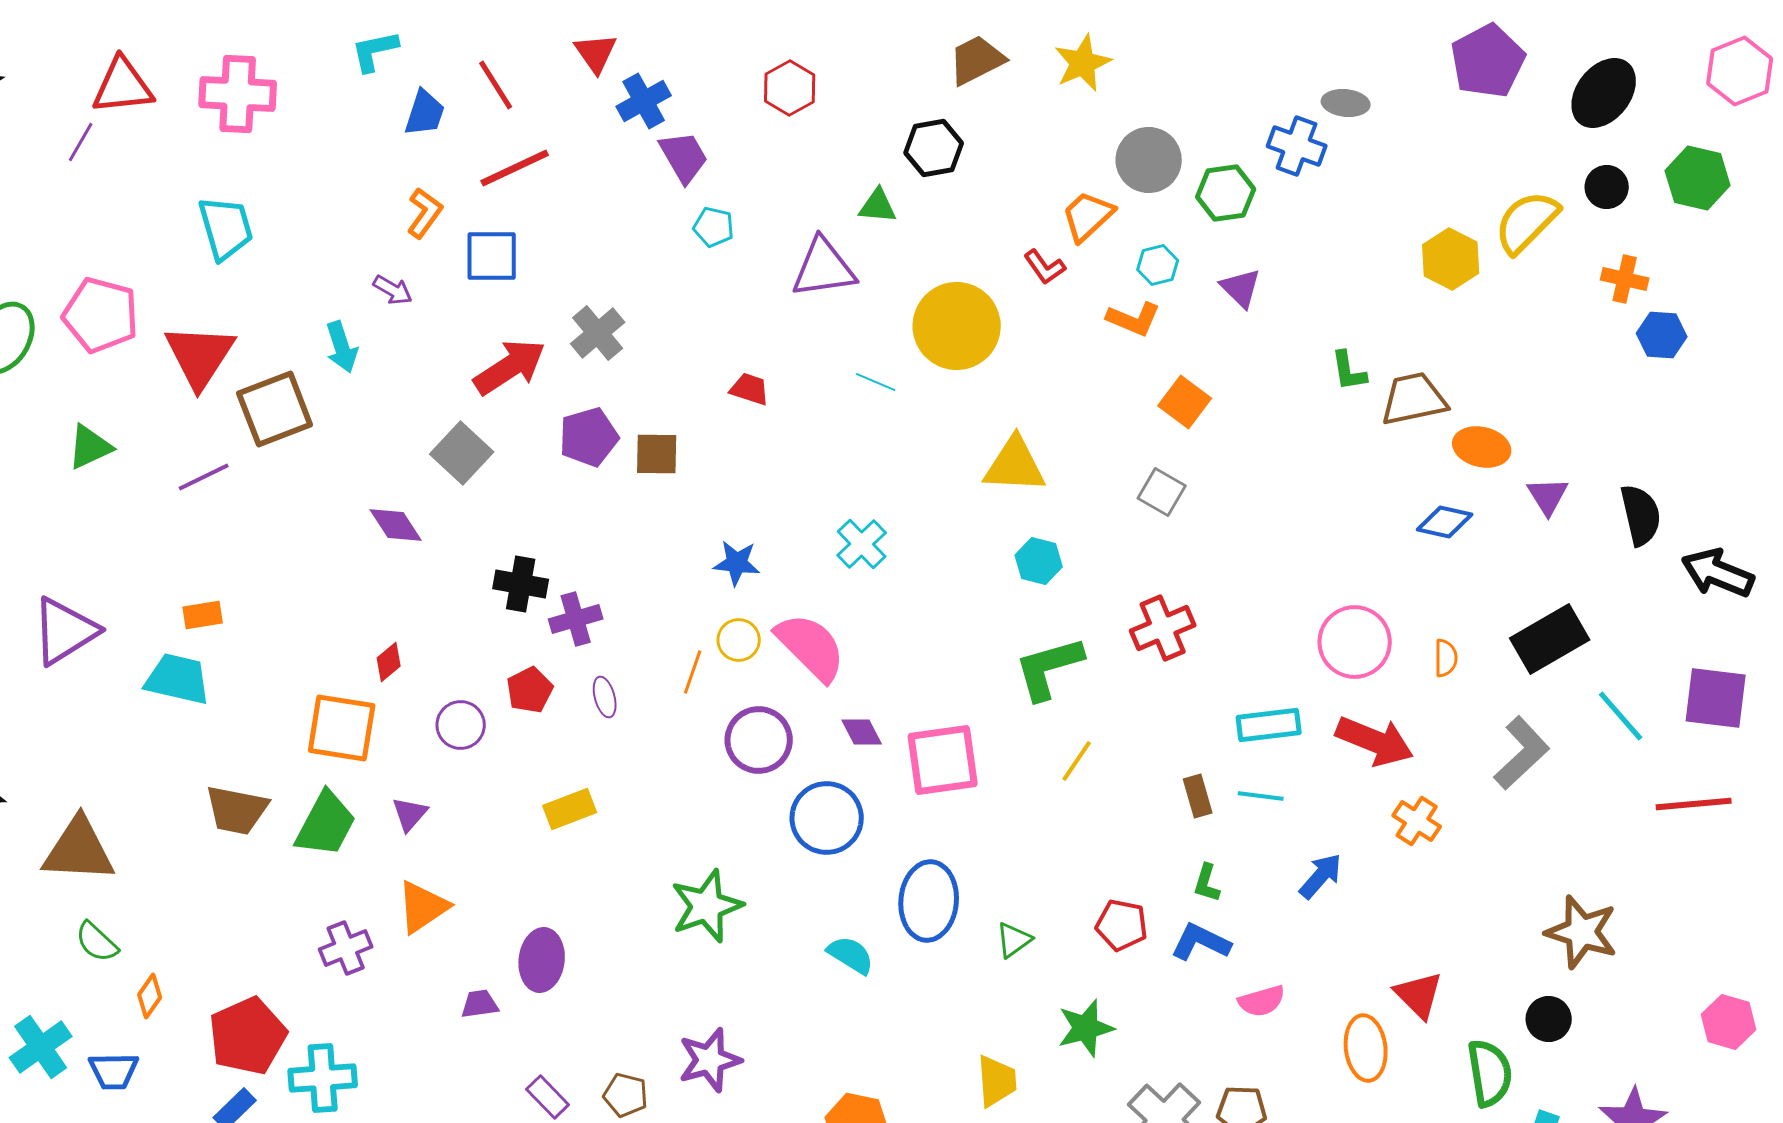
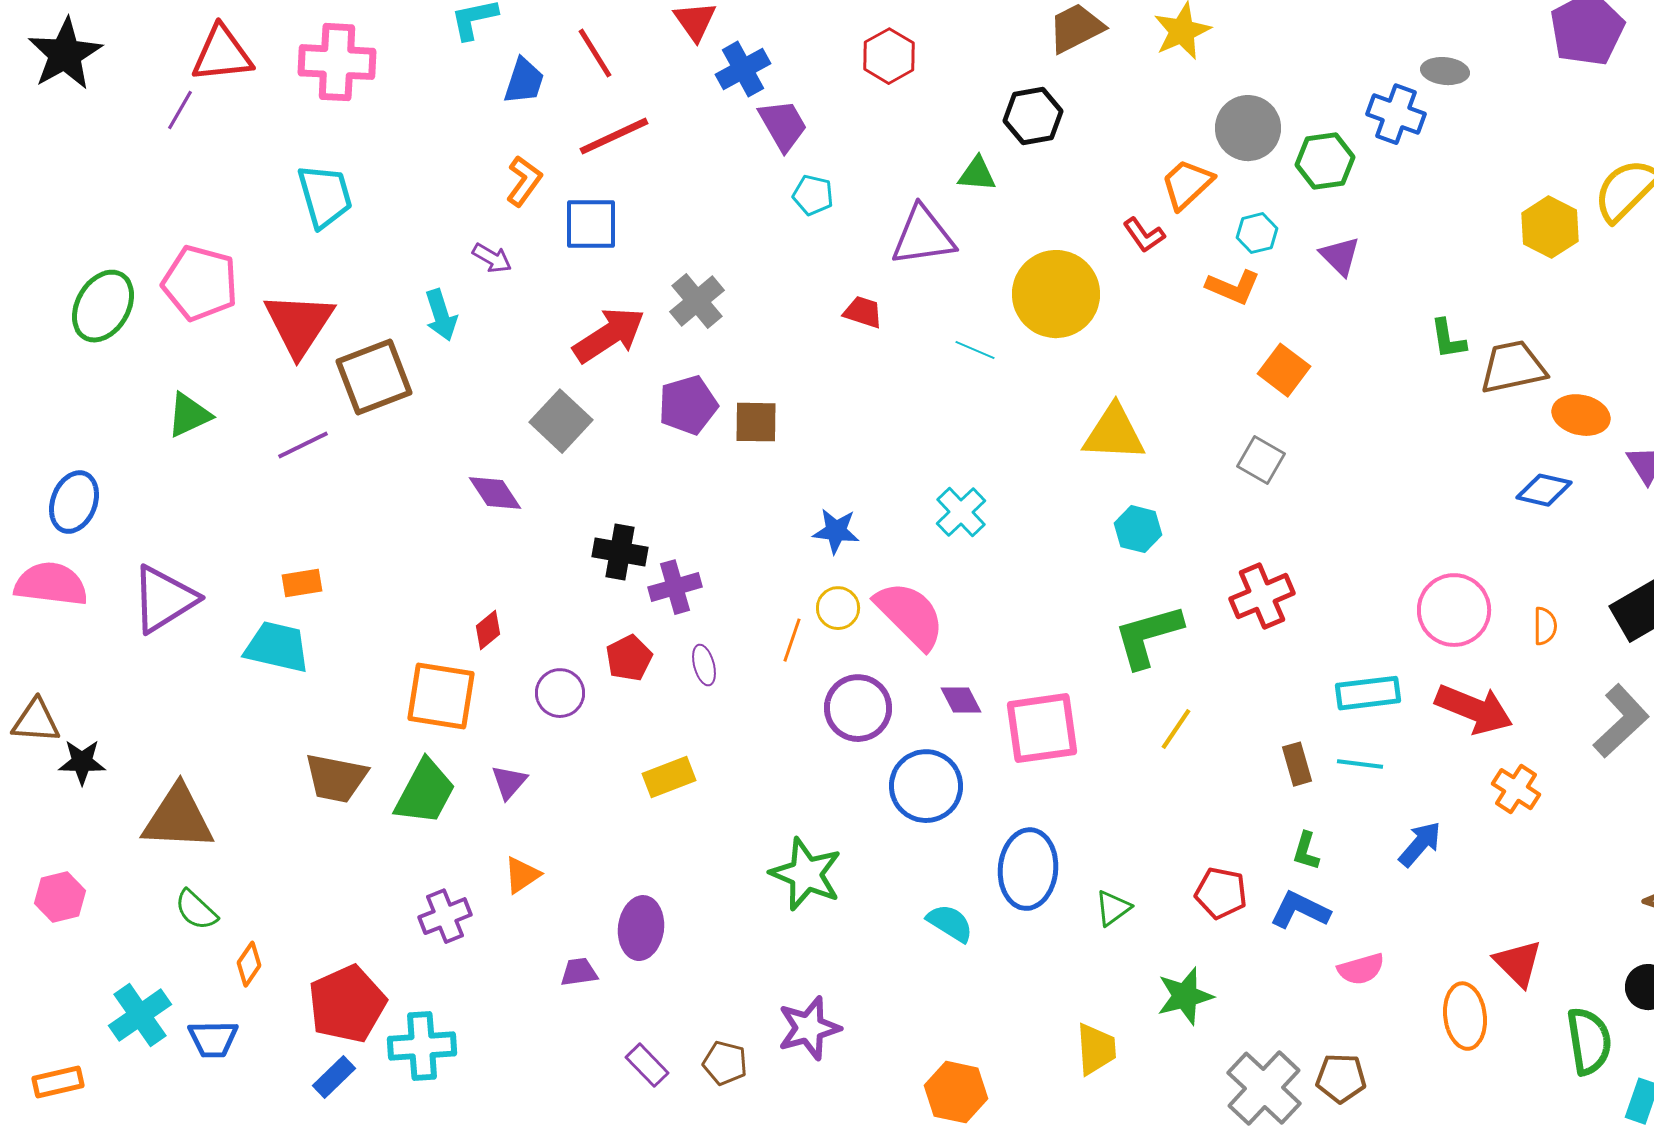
red trapezoid: (750, 389) -> (863, 312), moved
green star: (707, 906) -> (806, 874), turned -30
orange triangle: (423, 907) -> (522, 875), size x0.7

